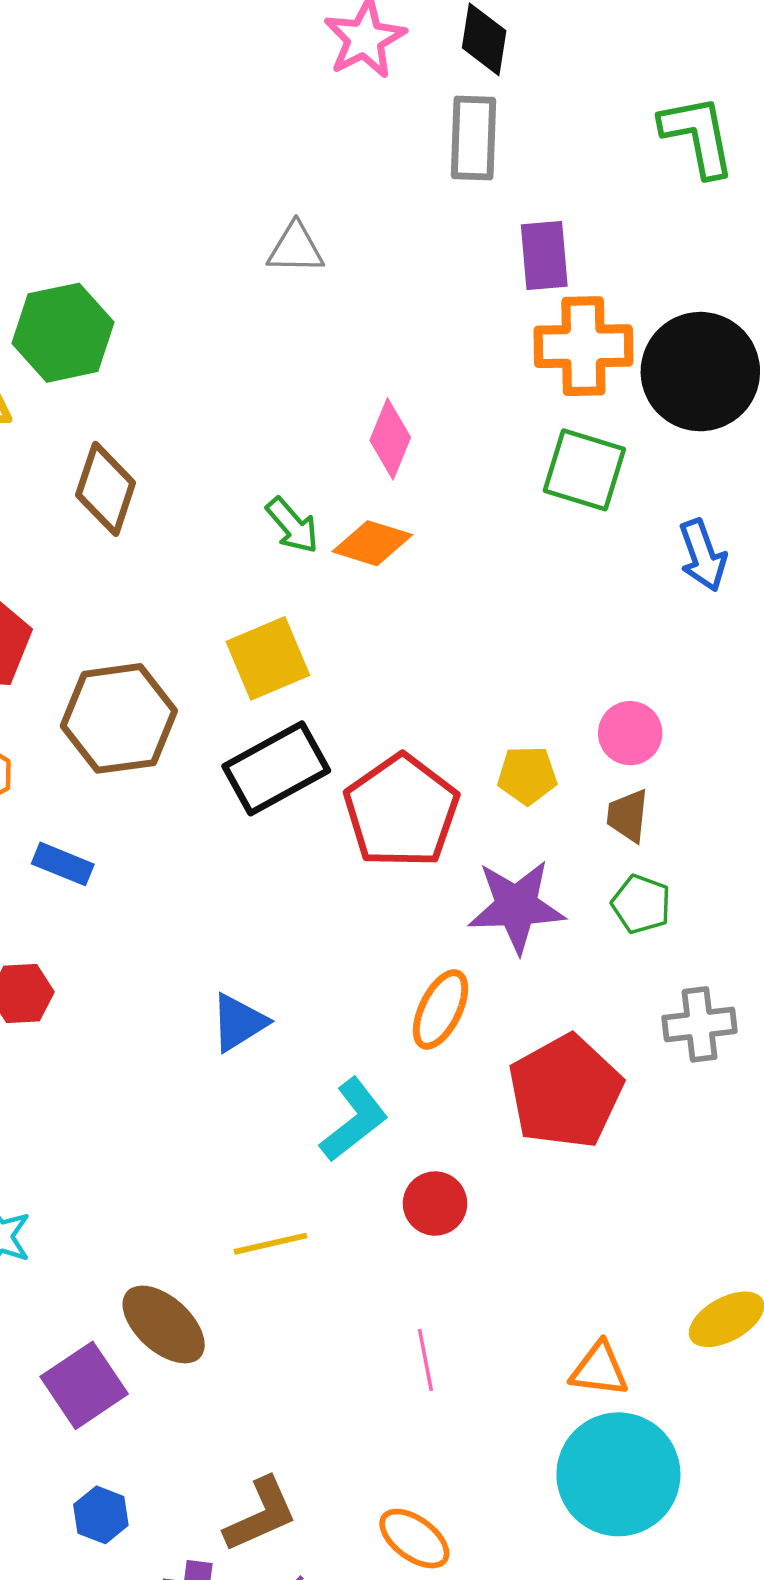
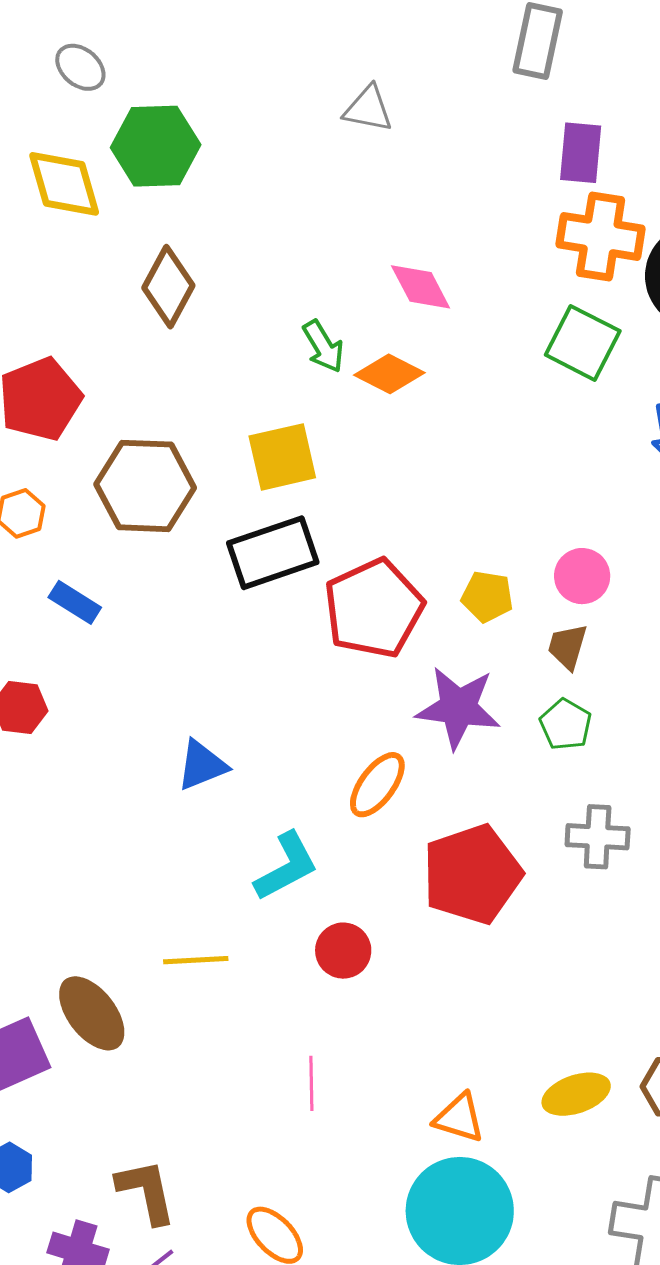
pink diamond: (390, 439) -> (421, 287), turned -60
brown L-shape: (261, 1515) -> (146, 1191), turned -88

